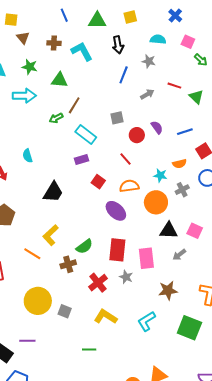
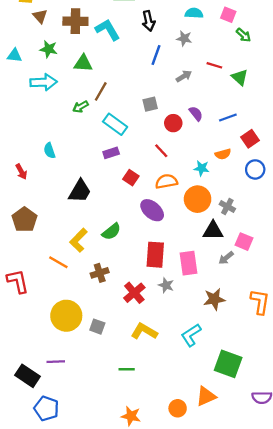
brown cross: (54, 43) -> (75, 21), size x1.5
gray cross: (182, 190) -> (227, 207), moved, turned -32
pink square: (195, 231) -> (244, 242), moved
green semicircle: (84, 246) -> (111, 232), moved
green square: (189, 328) -> (228, 364), moved

